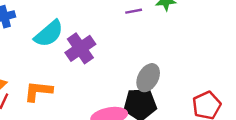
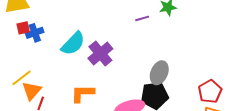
orange L-shape: (38, 91) -> (83, 93), moved

